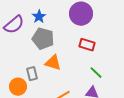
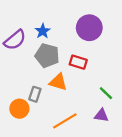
red rectangle: (87, 45) -> (78, 62), moved
gray rectangle: (32, 74) -> (35, 94), turned 32

